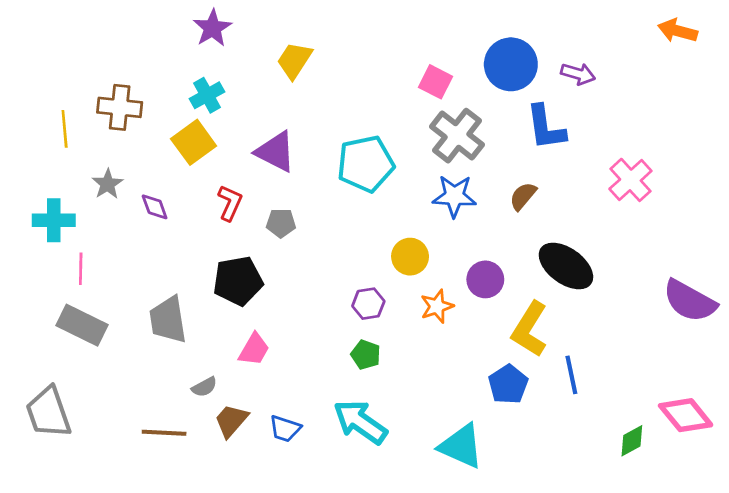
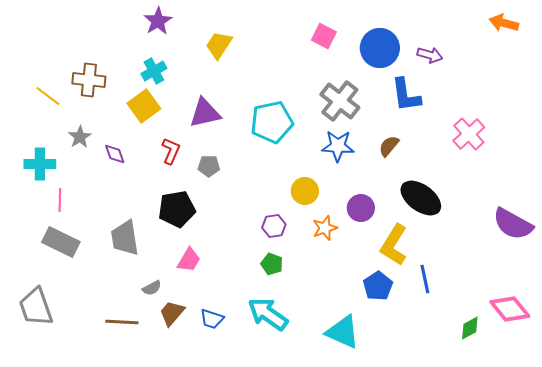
pink square: (436, 82) -> (324, 36), moved
yellow line: (65, 129) -> (48, 96), turned -48
purple triangle: (276, 152) -> (205, 113), turned -40

